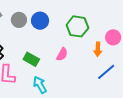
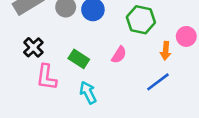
blue line: (106, 72) -> (158, 82), moved

